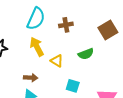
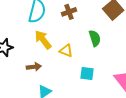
green semicircle: (86, 54) -> (95, 38), turned -77
brown arrow: (31, 78) -> (34, 67), moved

